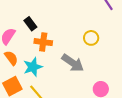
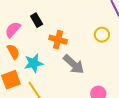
yellow circle: (91, 38) -> (102, 35), moved
orange cross: (43, 42) -> (58, 40), moved

